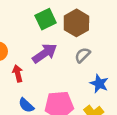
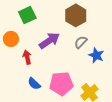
green square: (46, 19) -> (27, 15), moved
blue star: (99, 84) -> (96, 55), moved

